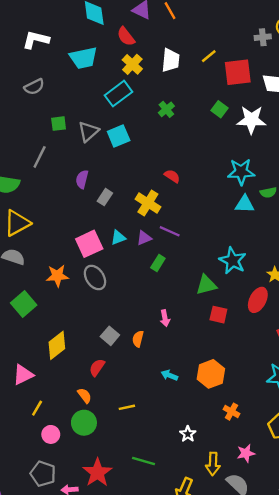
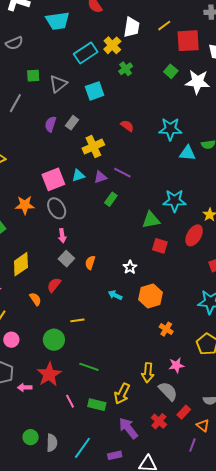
yellow cross: (132, 64) -> (112, 45), moved
cyan square: (119, 136) -> (95, 91), moved
cyan star: (241, 172) -> (170, 129), moved
gray rectangle: (105, 197) -> (72, 123), moved
yellow cross: (148, 203) -> (93, 147), moved, turned 30
cyan star: (233, 261) -> (175, 201), turned -30
pink arrow: (165, 318) -> (62, 236), moved
orange semicircle: (85, 396) -> (35, 299), moved
green circle: (84, 423) -> (54, 340), moved
white star: (188, 434) -> (130, 267), moved

